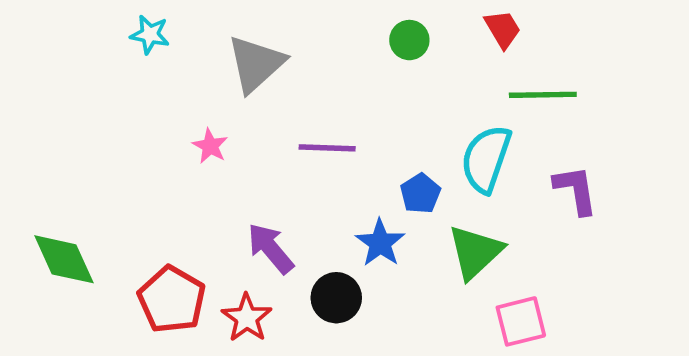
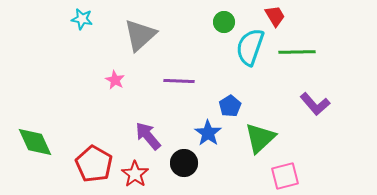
cyan semicircle: (486, 159) -> (250, 47), moved
purple L-shape: (576, 190) -> (315, 104), turned 148

